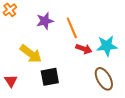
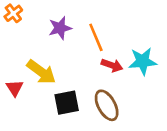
brown ellipse: (104, 79) -> (107, 105), moved
red triangle: (11, 81) -> (15, 88), moved

